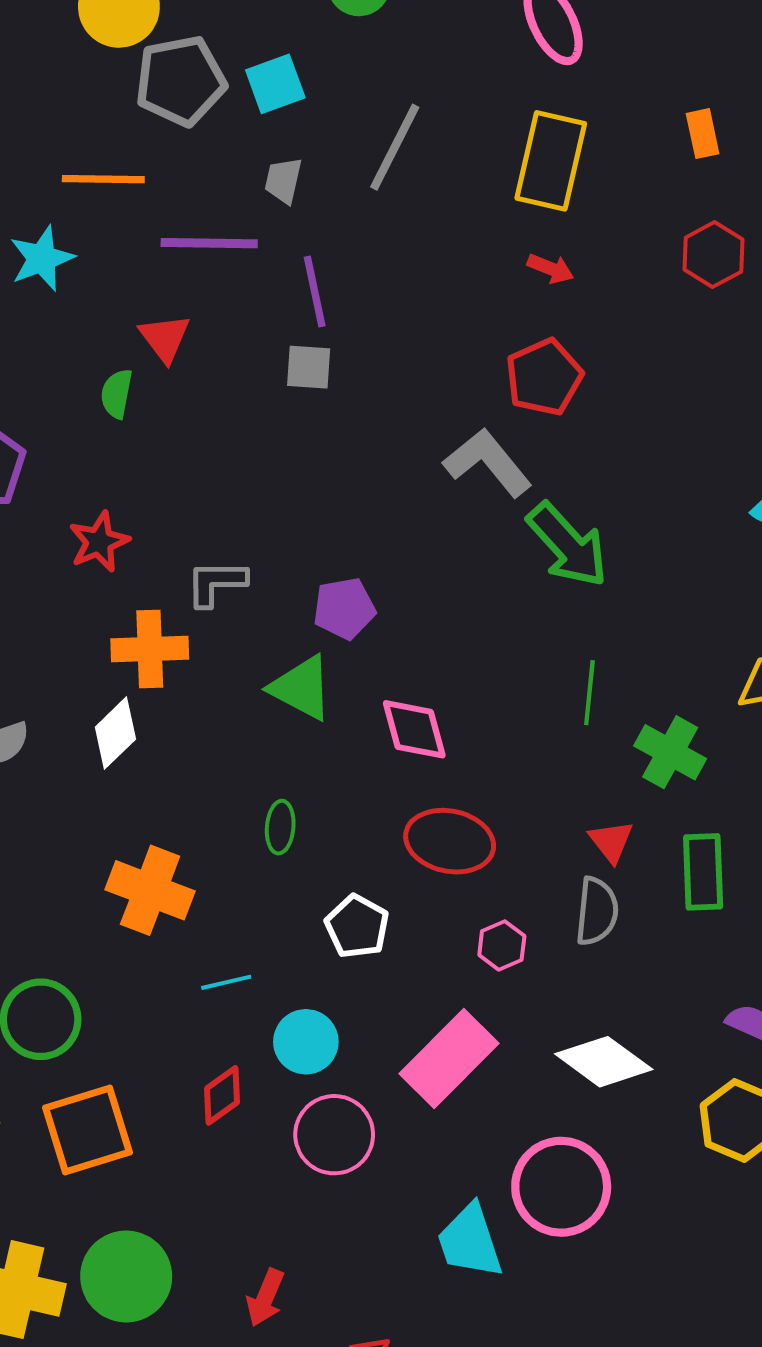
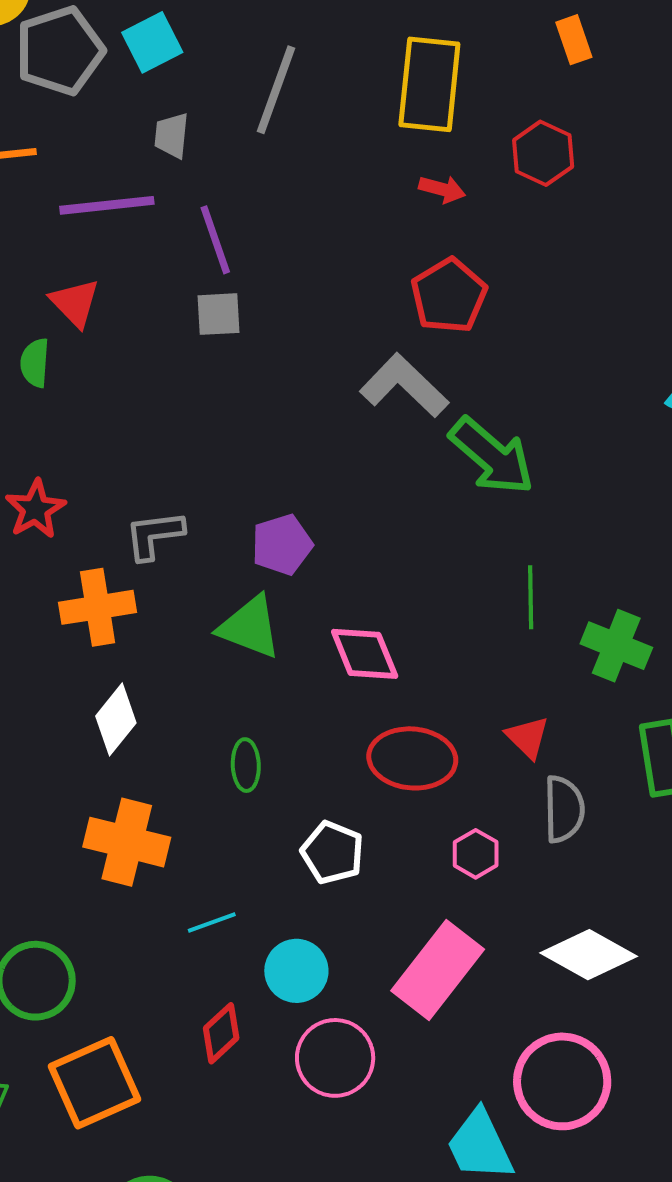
red hexagon: (714, 255) -> (543, 153), moved
white diamond: (115, 733) -> (116, 719), moved
red triangle: (611, 841) -> (528, 737), moved

